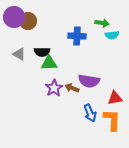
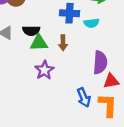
cyan semicircle: (112, 35) -> (91, 23), moved
purple semicircle: (89, 81) -> (100, 62), moved, turned -95
brown arrow: (72, 88) -> (63, 43), moved, turned -112

